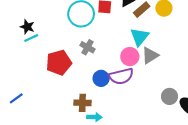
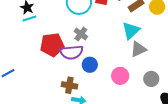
pink circle: (130, 57) -> (120, 76), moved
purple semicircle: (121, 76) -> (71, 52), moved
gray circle: (170, 96) -> (151, 79), moved

